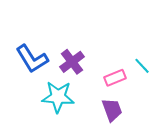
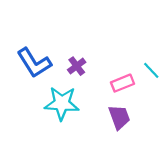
purple cross: (72, 62) -> (77, 66), size x0.7

